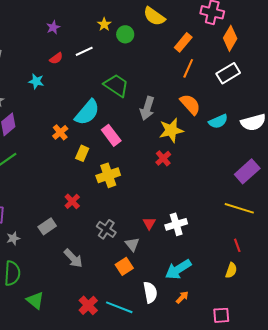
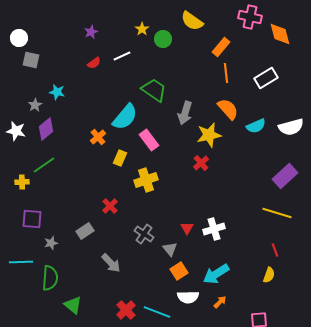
orange diamond: (230, 38) -> (280, 34), moved, turned -45
orange line: (188, 68) -> (226, 73), turned -30
cyan star: (36, 81) -> (57, 92), moved
orange square: (124, 266) -> (179, 271), moved
white semicircle: (150, 292) -> (188, 297), turned 100

